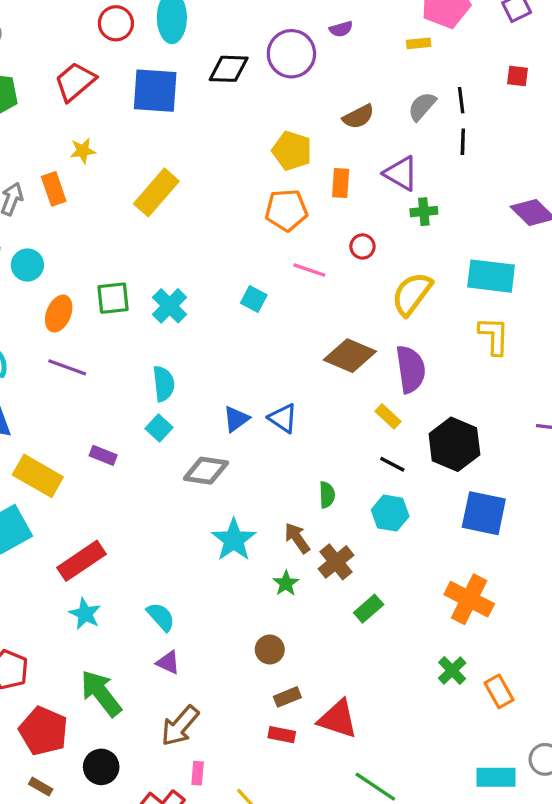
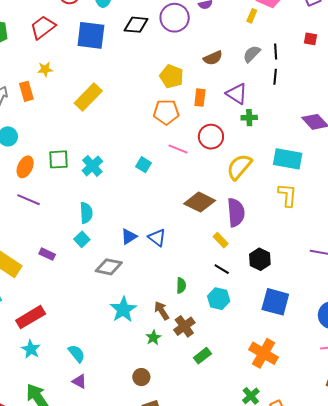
yellow rectangle: (419, 43) -> (252, 16), turned -64
red circle: (362, 246) -> (211, 137), size x1.6
black hexagon: (454, 444) -> (260, 259), size x0.7

